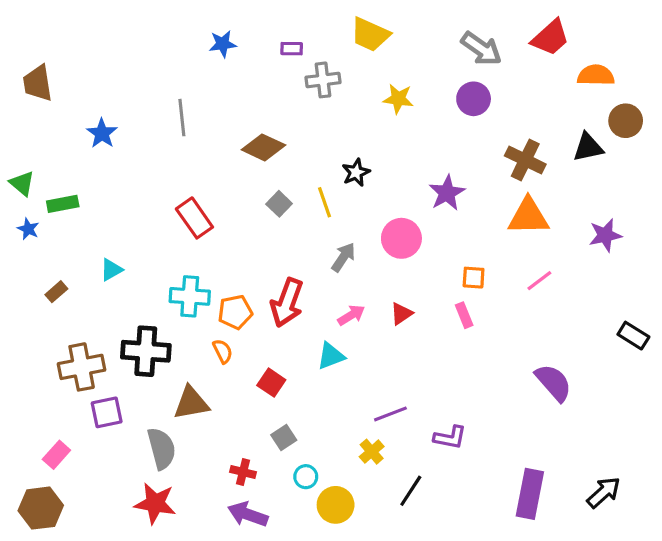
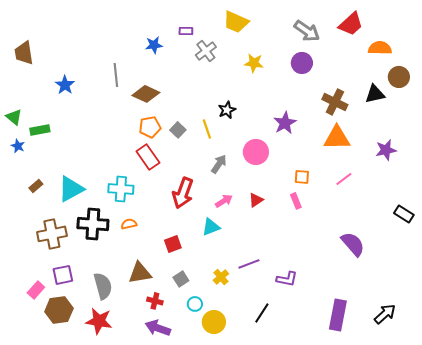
blue star: (223, 44) -> (154, 45), moved
gray cross: (323, 80) -> (206, 51), turned -30
brown diamond: (263, 147) -> (146, 94), moved
red rectangle: (194, 218) -> (148, 157), moved
cyan triangle: (111, 270) -> (71, 189), moved, size x1.8
orange pentagon: (235, 312) -> (150, 127), moved
orange semicircle: (223, 351) -> (129, 224), moved, turned -77
red square: (271, 383) -> (173, 244), turned 36
brown triangle: (191, 403) -> (140, 273), moved
purple square: (107, 412) -> (63, 275), moved
yellow cross: (372, 452) -> (221, 277), moved
brown hexagon: (41, 508) -> (59, 310), moved

